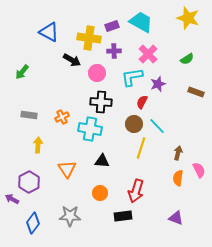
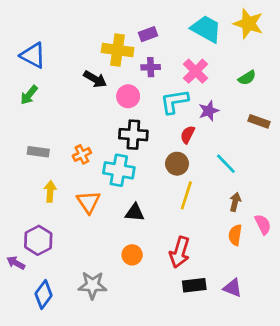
cyan trapezoid: (141, 22) -> (206, 29), moved
blue triangle: (49, 32) -> (33, 55), moved
cyan line: (157, 126) -> (226, 164), moved
orange triangle: (67, 169) -> (88, 202), moved
black rectangle: (123, 216) -> (194, 285), moved

